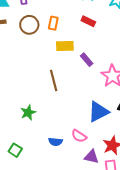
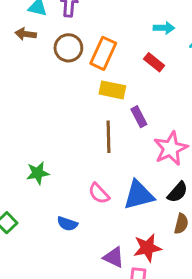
orange rectangle: (53, 23) -> (103, 53), size x1.5
brown line: (54, 80) -> (108, 137), moved
pink semicircle: (79, 136) -> (99, 193), moved

